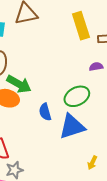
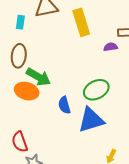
yellow rectangle: (81, 26) -> (81, 22), moved
purple semicircle: (96, 67) -> (111, 47), moved

